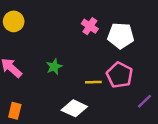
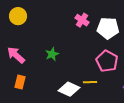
yellow line: (93, 82) -> (90, 82), moved
orange rectangle: (15, 111) -> (20, 82), moved

